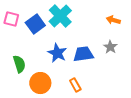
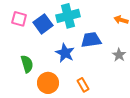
cyan cross: (60, 16) -> (68, 16), turned 30
gray star: (110, 47) -> (119, 55), moved
blue trapezoid: (83, 54) -> (91, 40), moved

